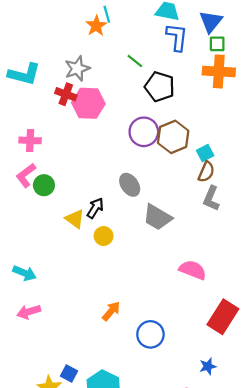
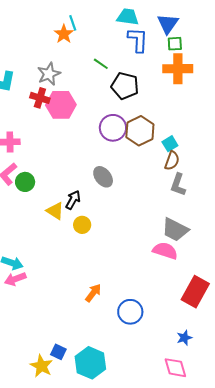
gray trapezoid: (157, 217) -> (175, 230), moved
pink arrow: (29, 312) -> (15, 279), moved

